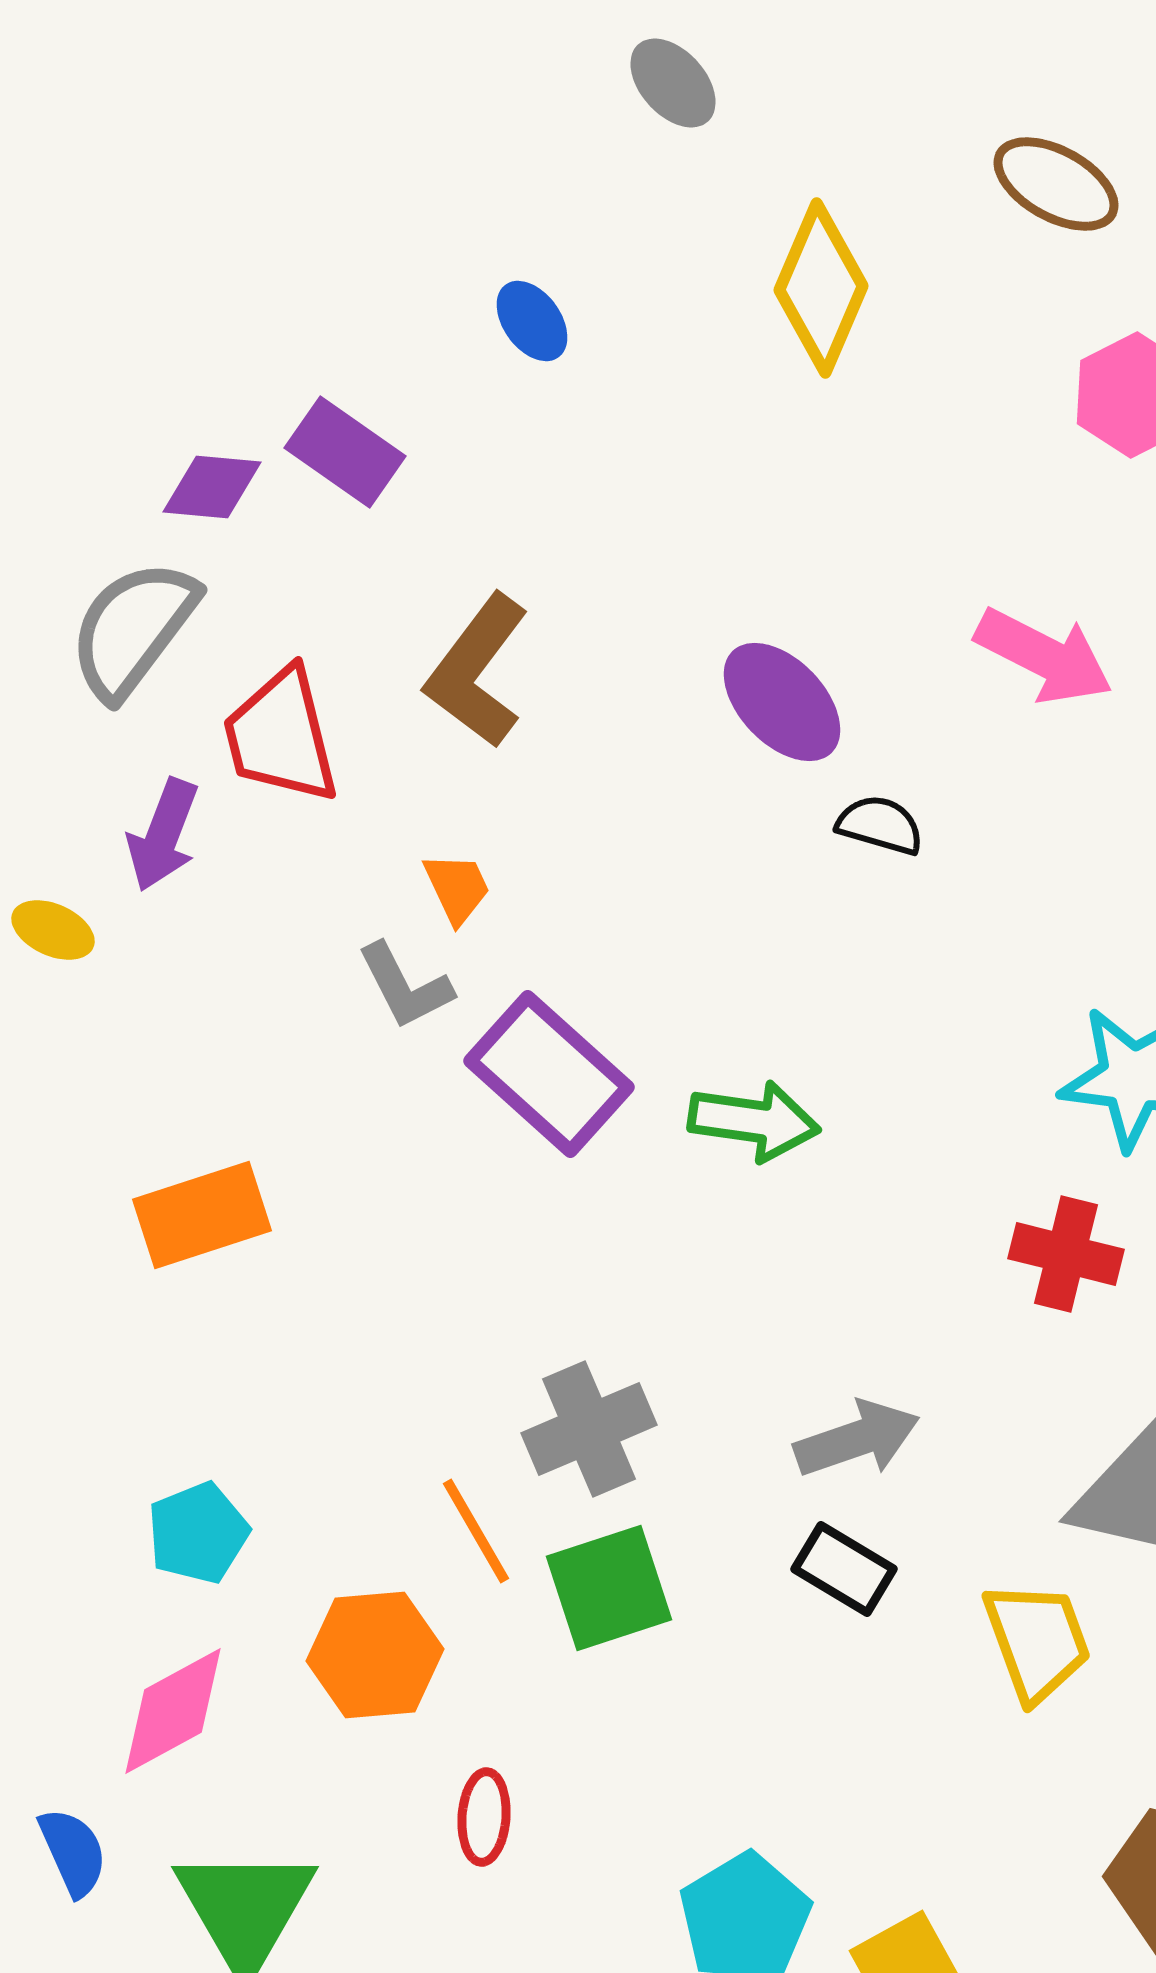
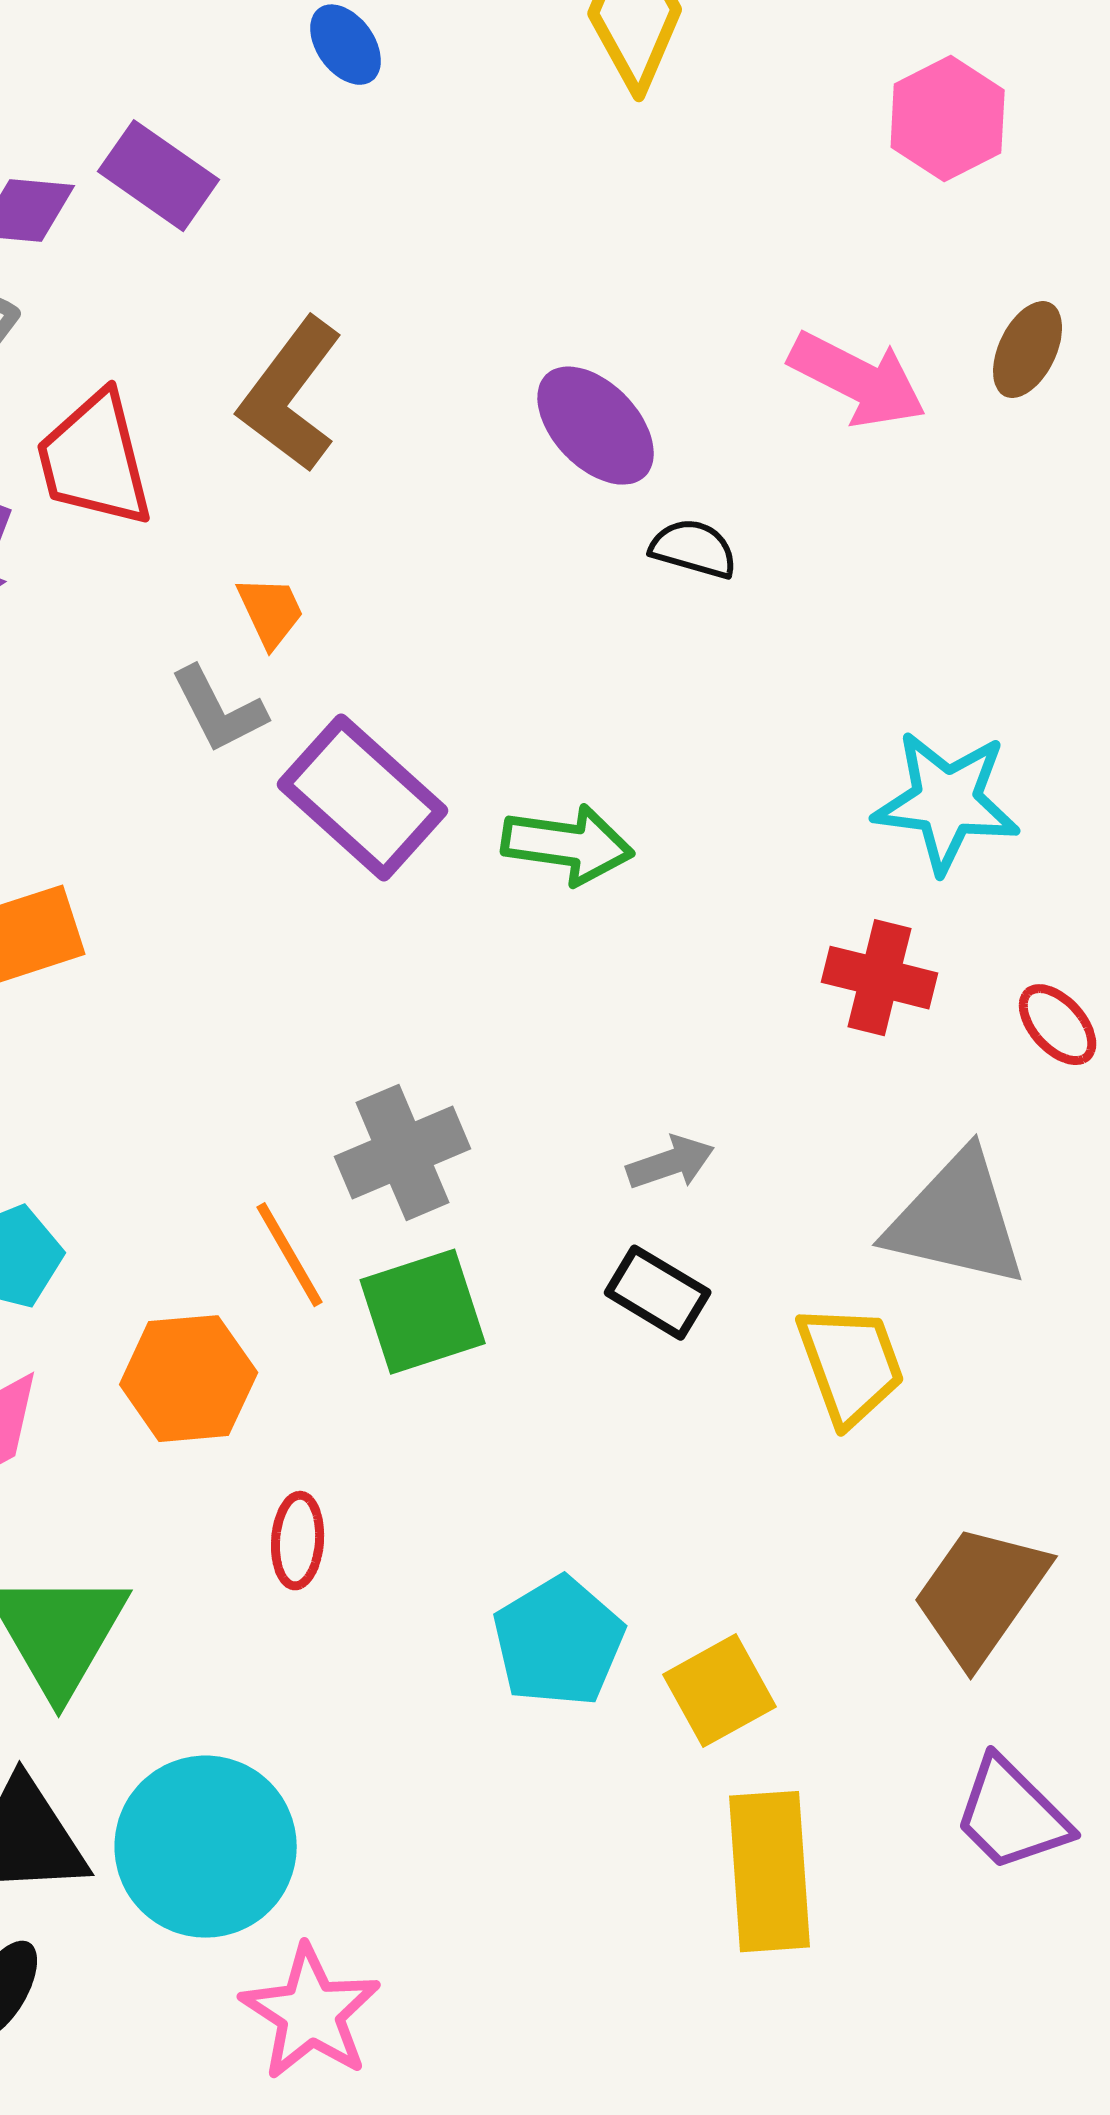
gray arrow: (857, 1439) -> (671, 1163), size x0.7

